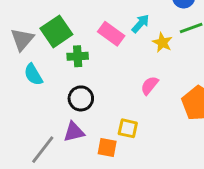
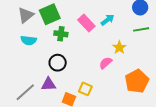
yellow star: (162, 42) -> (119, 47), moved
cyan semicircle: (33, 75) -> (29, 40), turned -63

